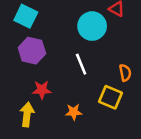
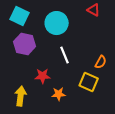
cyan circle: (92, 26) -> (57, 23), moved
orange semicircle: (125, 73) -> (101, 62), turned 40
red star: (42, 90) -> (43, 76), moved

